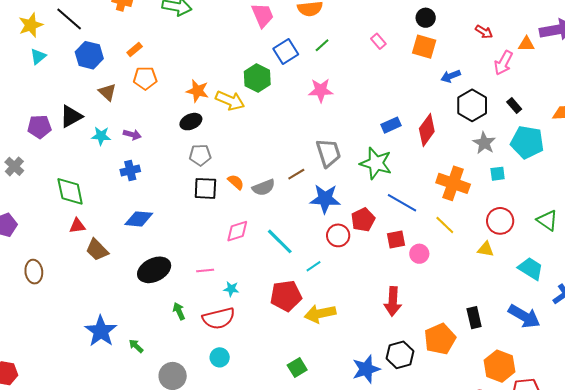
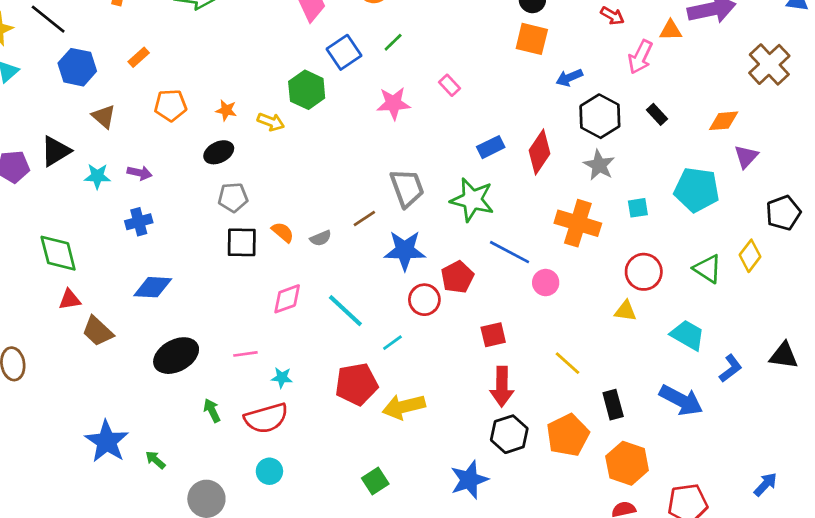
pink rectangle: (378, 41) -> (450, 85), moved
orange pentagon: (145, 78) -> (170, 105), moved
orange star: (198, 91) -> (226, 110), size x0.7
yellow arrow: (230, 101) -> (271, 122), size x0.7
cyan pentagon: (527, 142) -> (697, 190), moved
gray star: (484, 143) -> (599, 165), moved
gray semicircle: (264, 187) -> (321, 238), size x0.7
yellow line: (445, 225) -> (567, 363), moved
red square: (396, 239) -> (493, 335), moved
pink circle: (419, 254) -> (546, 283), moved
black hexagon: (400, 355) -> (509, 434), moved
orange hexagon: (500, 366) -> (627, 463), moved

